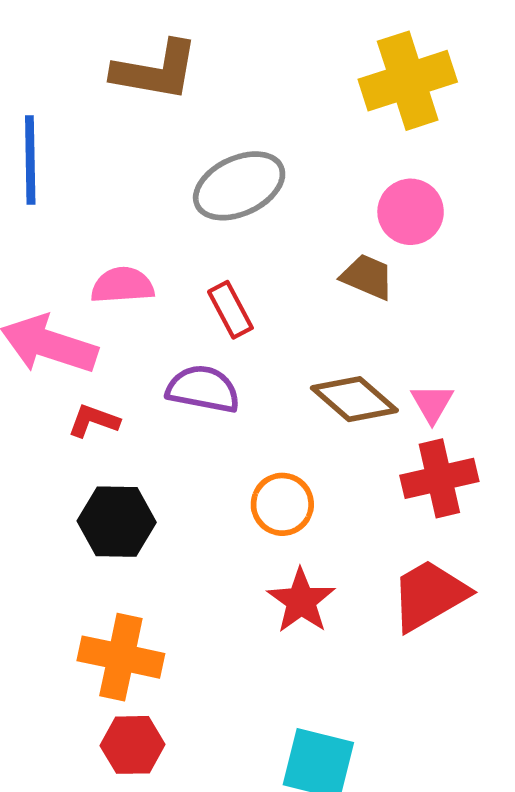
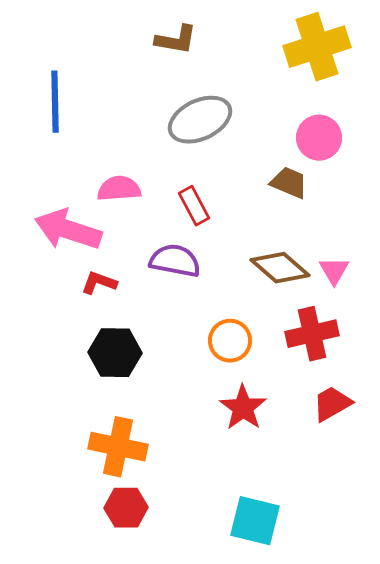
brown L-shape: (156, 71) -> (176, 40), moved, size x0.7
red cross: (439, 478) -> (312, 334), moved
red trapezoid: (429, 595) -> (332, 404), size x0.7

